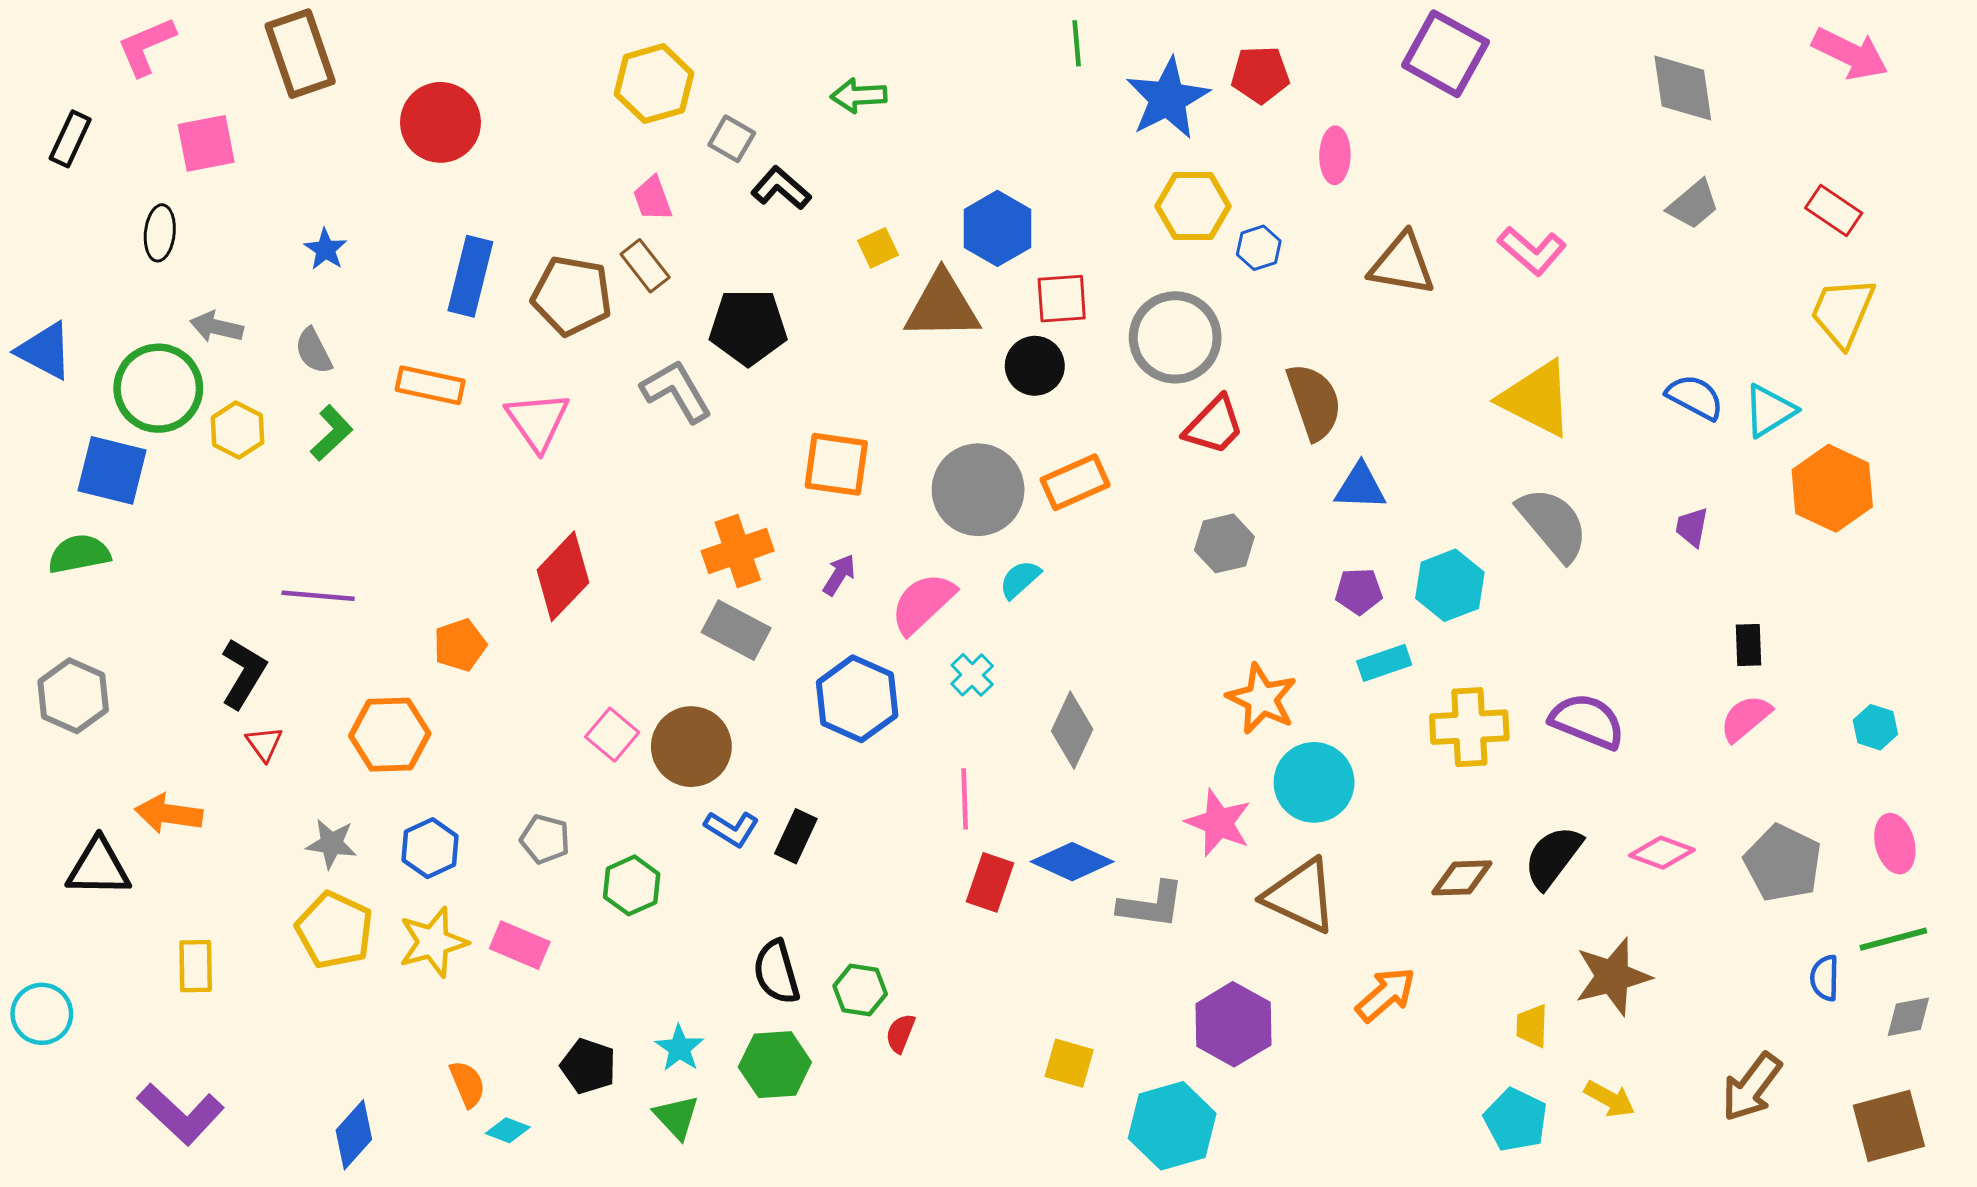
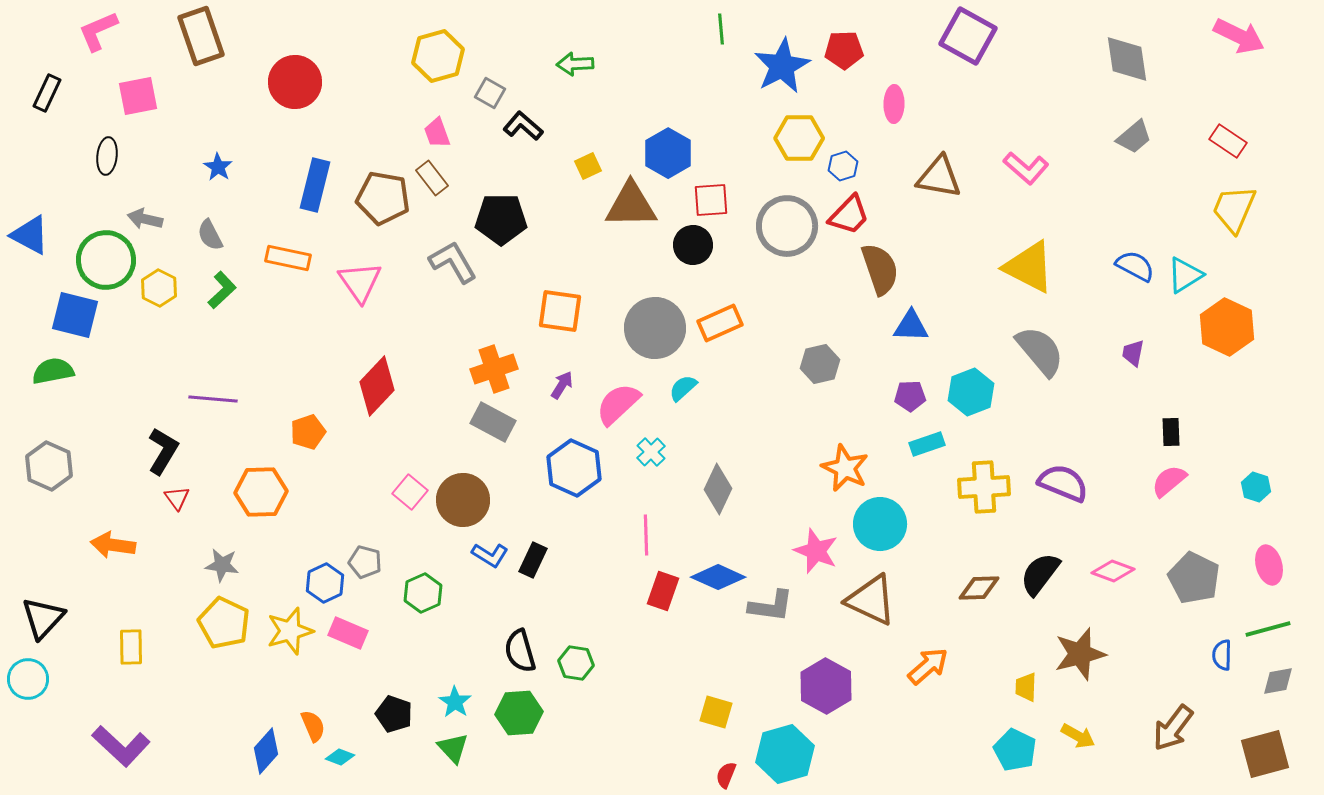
red trapezoid: (1214, 426) -> (849, 215), moved
blue hexagon: (430, 848) -> (325, 583), moved
black triangle: (99, 868) -> (43, 618), moved, turned -48
red semicircle: (900, 1033) -> (726, 775), moved
blue diamond: (354, 1135) -> (266, 751), moved

